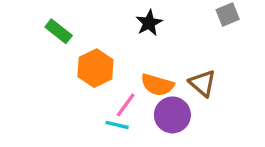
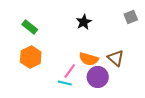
orange hexagon: (95, 68) -> (31, 57), moved

